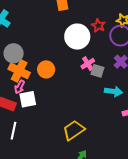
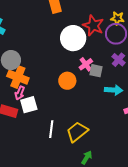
red star: (98, 26) -> (93, 26), size x1.5
orange circle: (46, 69) -> (67, 81), moved
white line: (14, 131) -> (51, 129), moved

